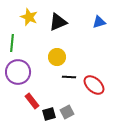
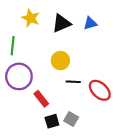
blue triangle: (99, 22) -> (90, 23), moved
red rectangle: (32, 101) -> (41, 99), moved
gray square: (67, 112) -> (71, 119), turned -32

